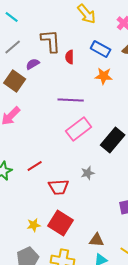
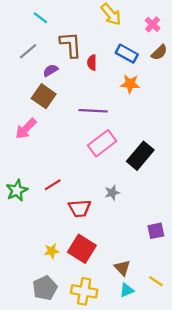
cyan line: (12, 17) -> (40, 18), moved
brown square: (15, 81) -> (44, 96), moved
brown triangle: (97, 240) -> (122, 268), turned 42

